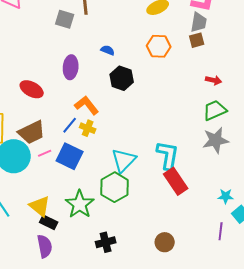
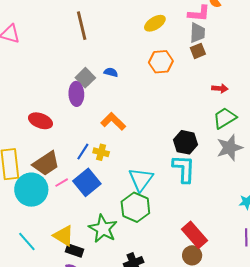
gray square: (65, 19) -> (85, 78), moved, turned 36
black hexagon: (122, 78) -> (185, 142), moved
orange L-shape: (87, 105) -> (113, 121), moved
blue square: (70, 156) -> (87, 182), turned 32
red rectangle: (176, 181) -> (194, 235), moved

